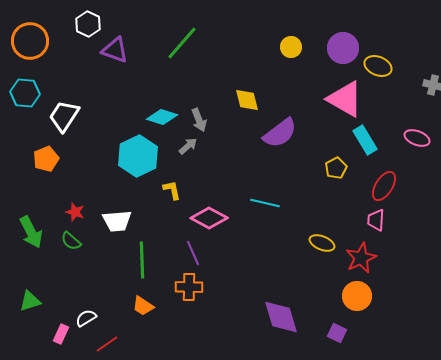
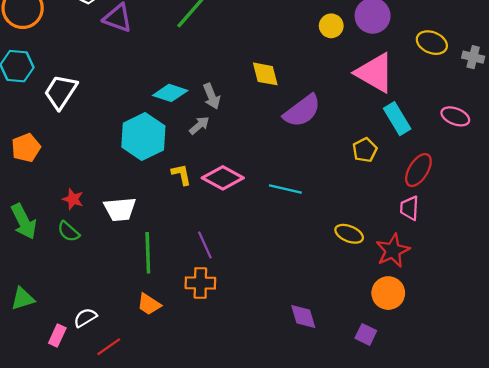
yellow circle: (291, 47) -> (331, 26), moved
yellow ellipse: (378, 66) -> (432, 43), moved
orange pentagon: (46, 159) -> (26, 148), moved
pink diamond: (209, 218) -> (223, 178), moved
purple diamond: (281, 317) -> (303, 317), size x0.7

